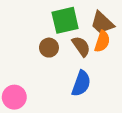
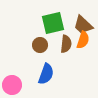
brown semicircle: (81, 46) -> (66, 44), turned 42
blue semicircle: (81, 83) -> (46, 74), moved

